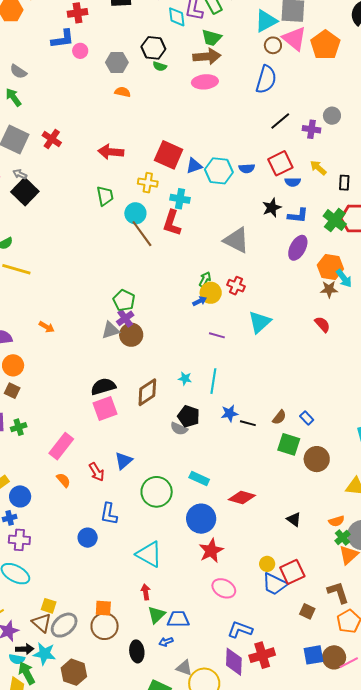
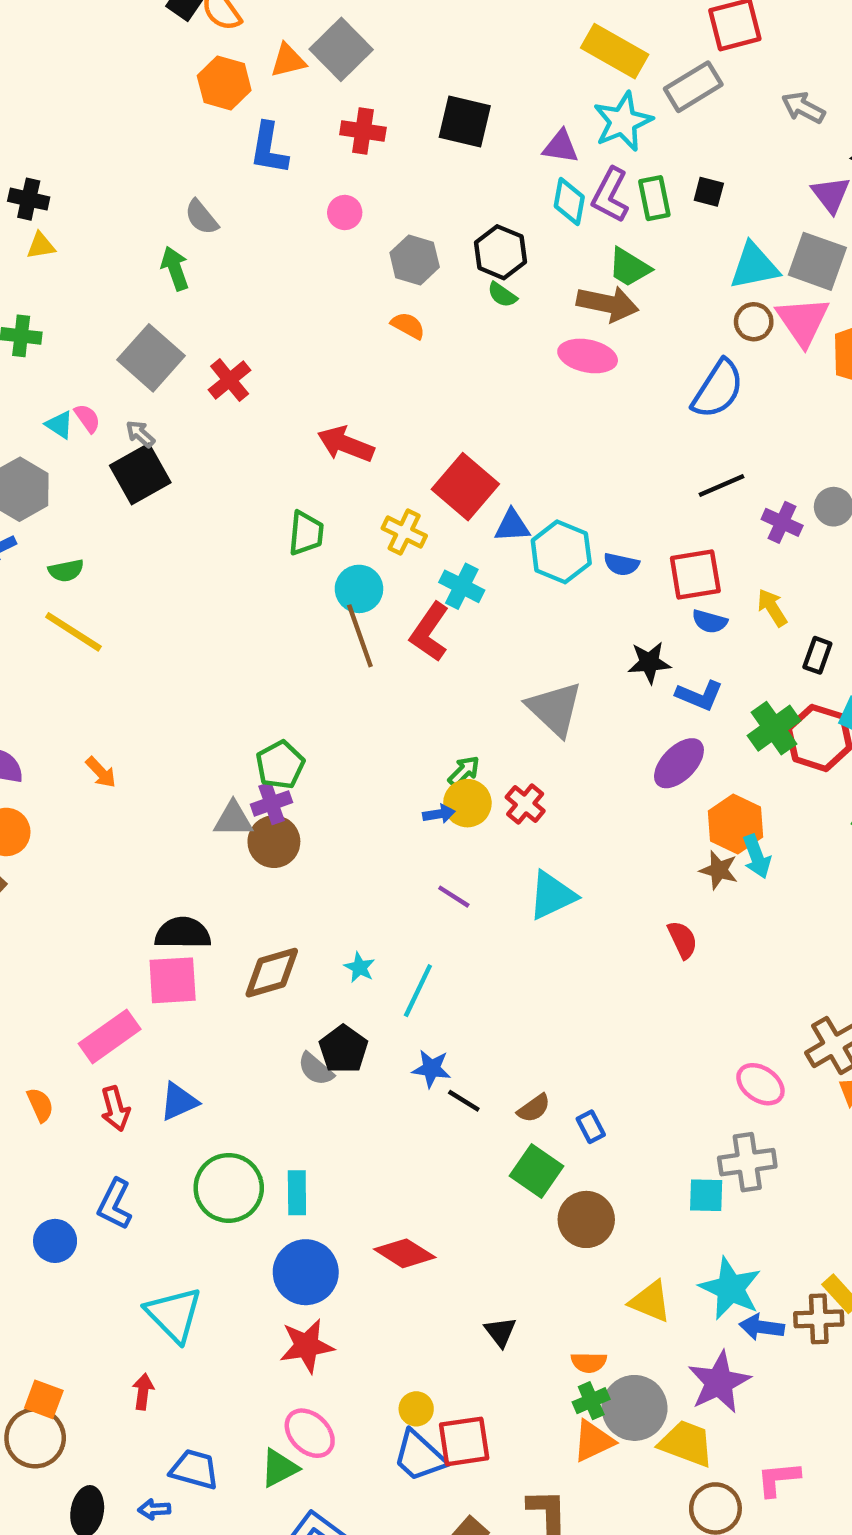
blue L-shape: (63, 39) -> (269, 148), moved, turned 90
pink rectangle: (61, 446) -> (110, 1036), moved
cyan rectangle: (199, 479) -> (297, 1193), moved, turned 48
green triangle: (157, 615) -> (279, 1468), moved

